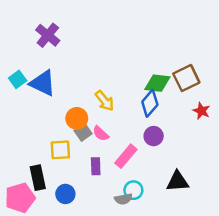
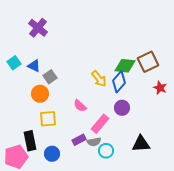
blue triangle: (43, 83) -> (34, 66), size x0.6
yellow arrow: (104, 101) -> (99, 79), moved
orange circle: (77, 118) -> (40, 94), moved
gray square: (83, 132) -> (50, 77), moved
purple rectangle: (96, 166) -> (79, 140), moved, turned 64
gray semicircle: (123, 199) -> (94, 142), moved

